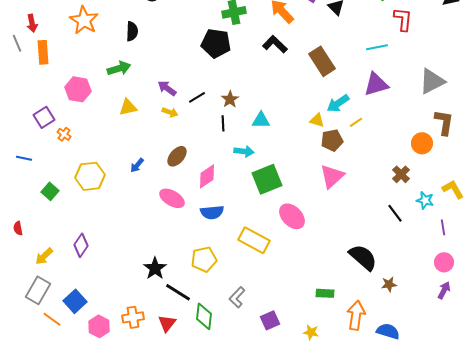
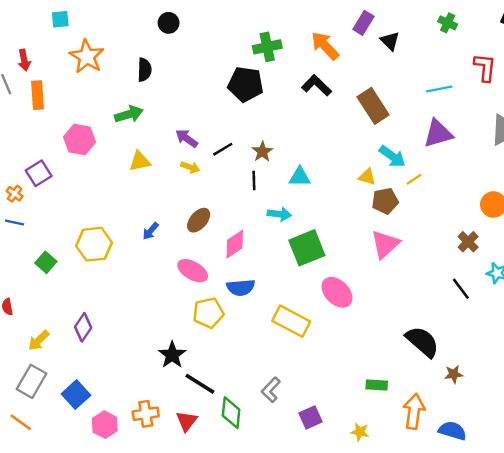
red L-shape: (403, 19) -> (485, 67), moved
cyan arrow: (338, 103) -> (392, 156), turned -110
orange cross: (64, 134) -> (15, 194), moved
yellow pentagon: (204, 259) -> (208, 313), moved
orange line: (52, 319) -> (21, 422), moved

